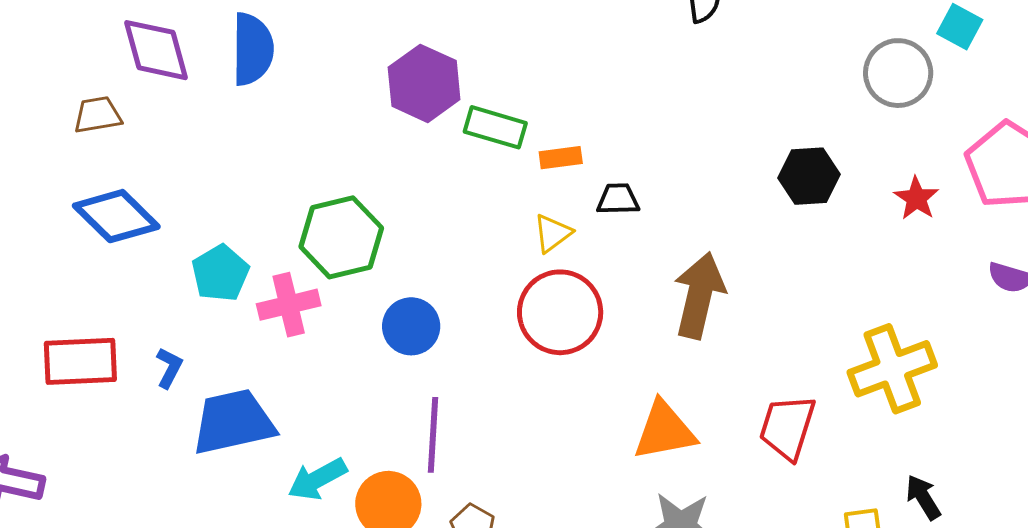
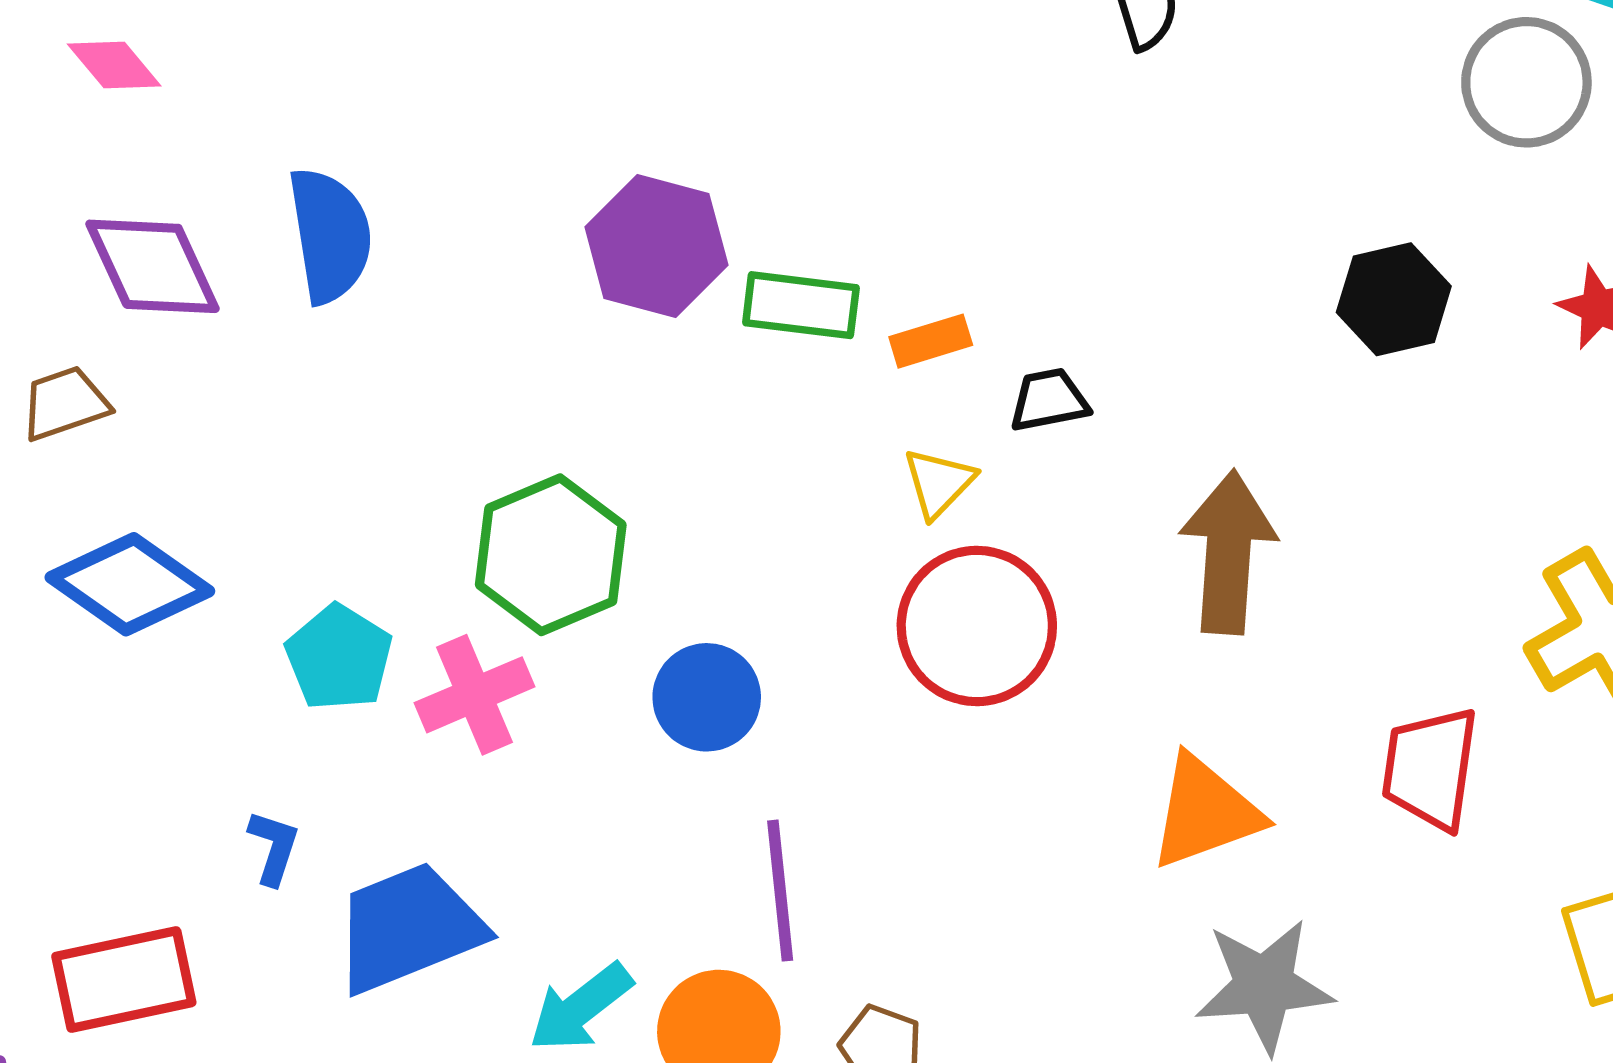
red rectangle: (80, 361) -> (124, 979), moved

